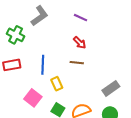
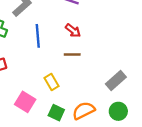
blue line: (43, 65) -> (38, 36), moved

